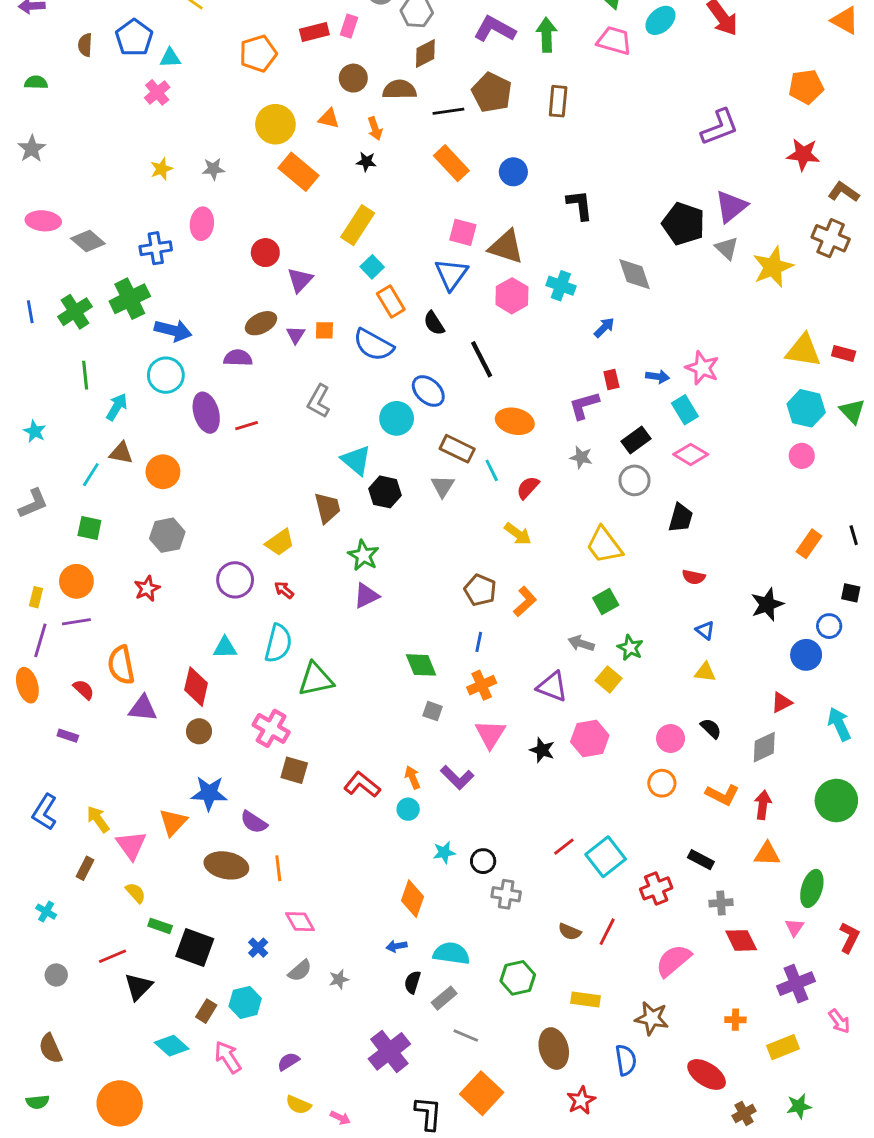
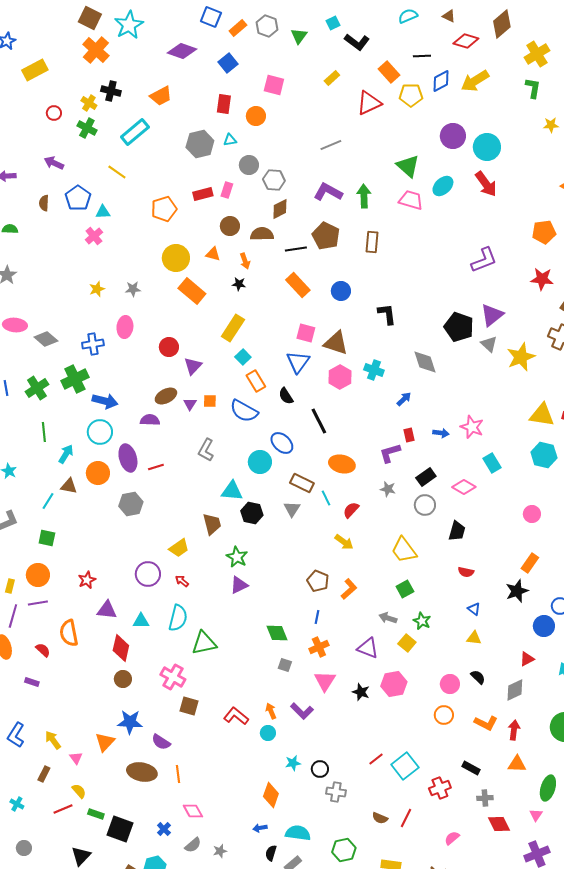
cyan rectangle: (685, 410) -> (492, 463), moved
pink circle: (802, 456) -> (532, 514), moved
cyan triangle: (356, 460) -> (232, 491), turned -35
orange circle: (163, 472) -> (98, 473), moved
gray hexagon: (167, 535) -> (131, 504), moved
orange rectangle: (809, 544) -> (530, 563), moved
purple triangle: (143, 708) -> (107, 610), moved
pink triangle: (131, 845) -> (76, 758), size x0.6
red line: (112, 956) -> (63, 809), moved
pink semicircle: (673, 961) -> (452, 838), size x0.6

